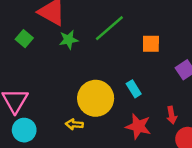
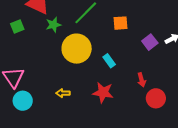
green square: (24, 39) -> (17, 26), turned 32
yellow circle: (96, 98) -> (77, 49), moved
red star: (138, 126) -> (103, 92), moved

